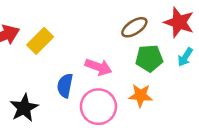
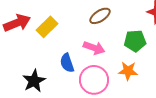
brown ellipse: (134, 27) -> (100, 16), moved
blue semicircle: (65, 86) -> (67, 63), turned -30

